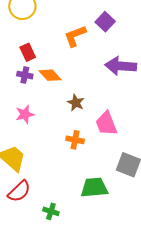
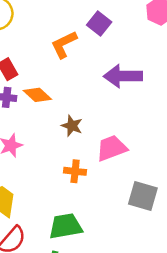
pink trapezoid: (106, 124) -> (112, 148), turned 96
green trapezoid: (94, 188) -> (66, 226), moved

